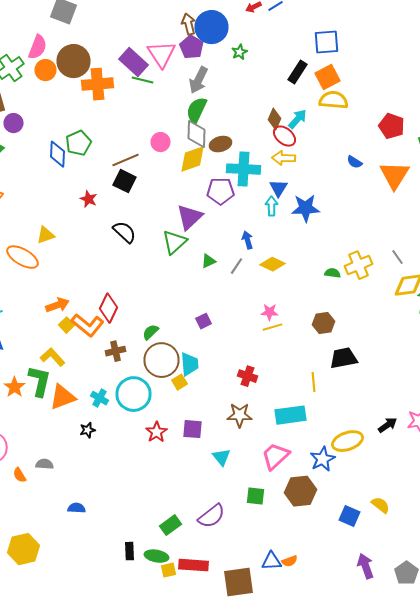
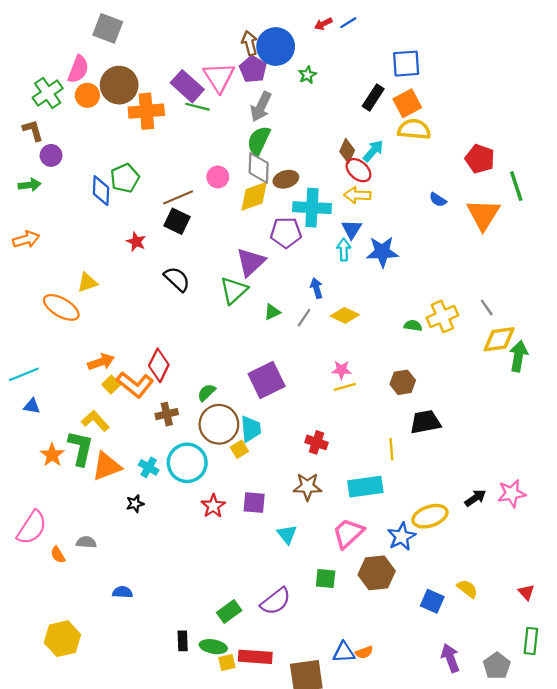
purple square: (204, 321) -> (267, 380), size x2.0

